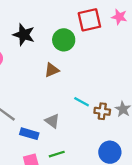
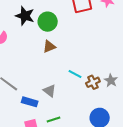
green circle: (64, 40) -> (48, 22), moved
brown cross: (102, 111) -> (93, 82), turned -32

